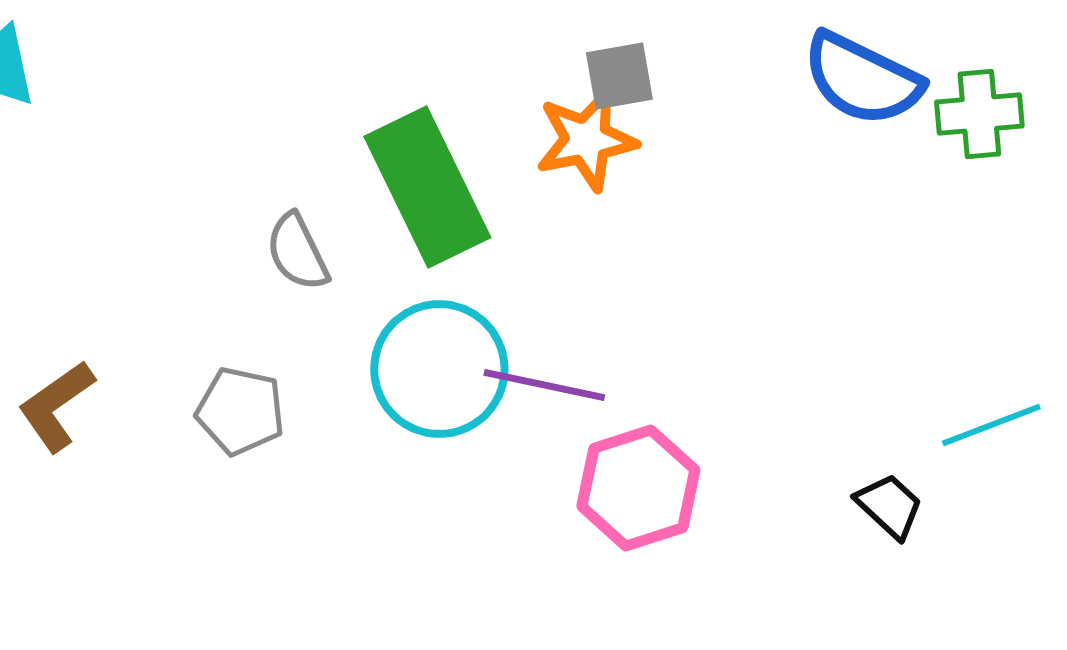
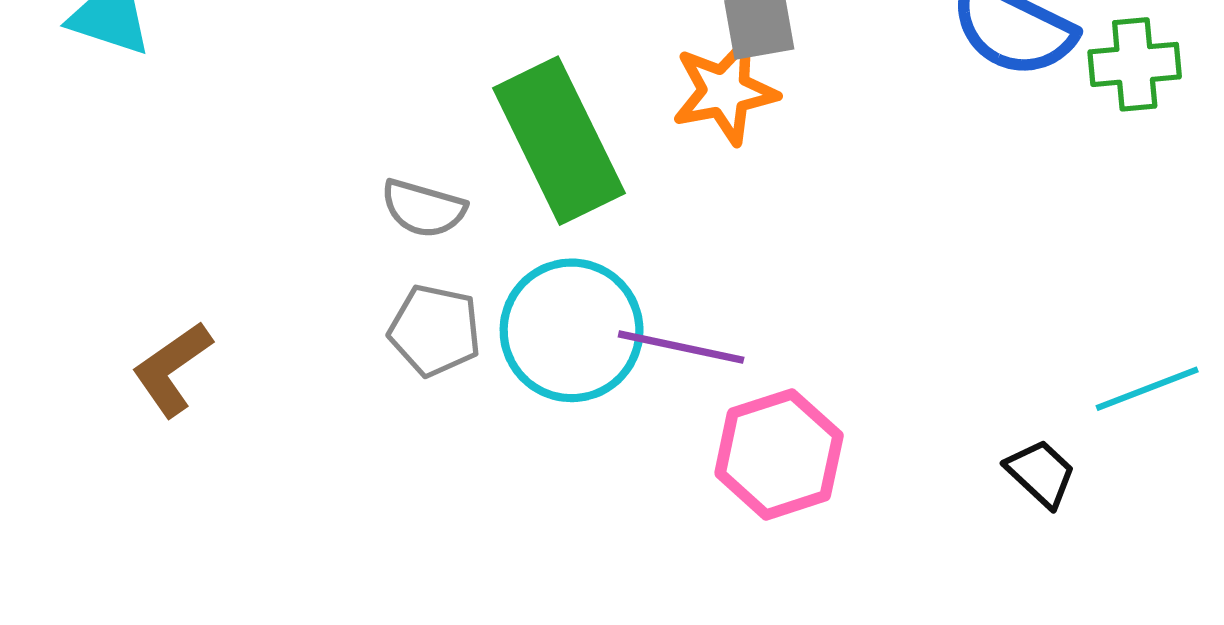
gray semicircle: (297, 252) -> (423, 208), turned -48
gray pentagon: (240, 411) -> (435, 330), moved

